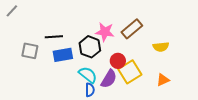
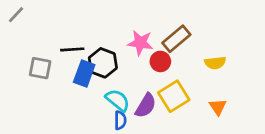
black hexagon: (90, 47) -> (103, 63), moved
blue rectangle: (63, 55) -> (84, 73), turned -60
red circle: (118, 61) -> (160, 61), moved
orange triangle: (163, 80) -> (218, 107), turned -40

